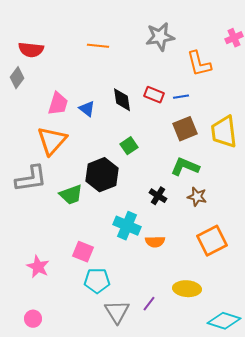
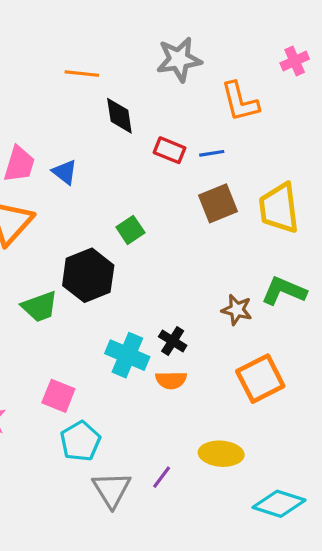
black diamond: (122, 100) -> (119, 116), moved
green L-shape: (185, 167) -> (284, 291), moved
black cross: (158, 196) -> (173, 341), moved
cyan pentagon: (97, 281) -> (80, 441), turned -30

